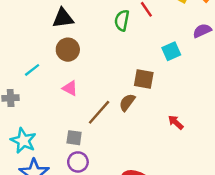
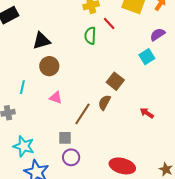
cyan square: (171, 51) -> (147, 57), moved
cyan line: (32, 70) -> (22, 87), turned -32
brown square: (144, 79) -> (115, 81), turned 36

